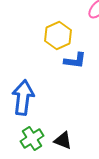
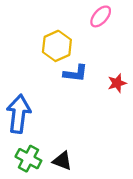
green cross: (32, 138) -> (28, 159), turned -30

